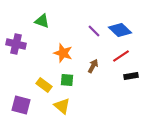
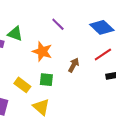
green triangle: (42, 21) -> (15, 34), moved
purple line: (94, 31) -> (58, 24), moved

